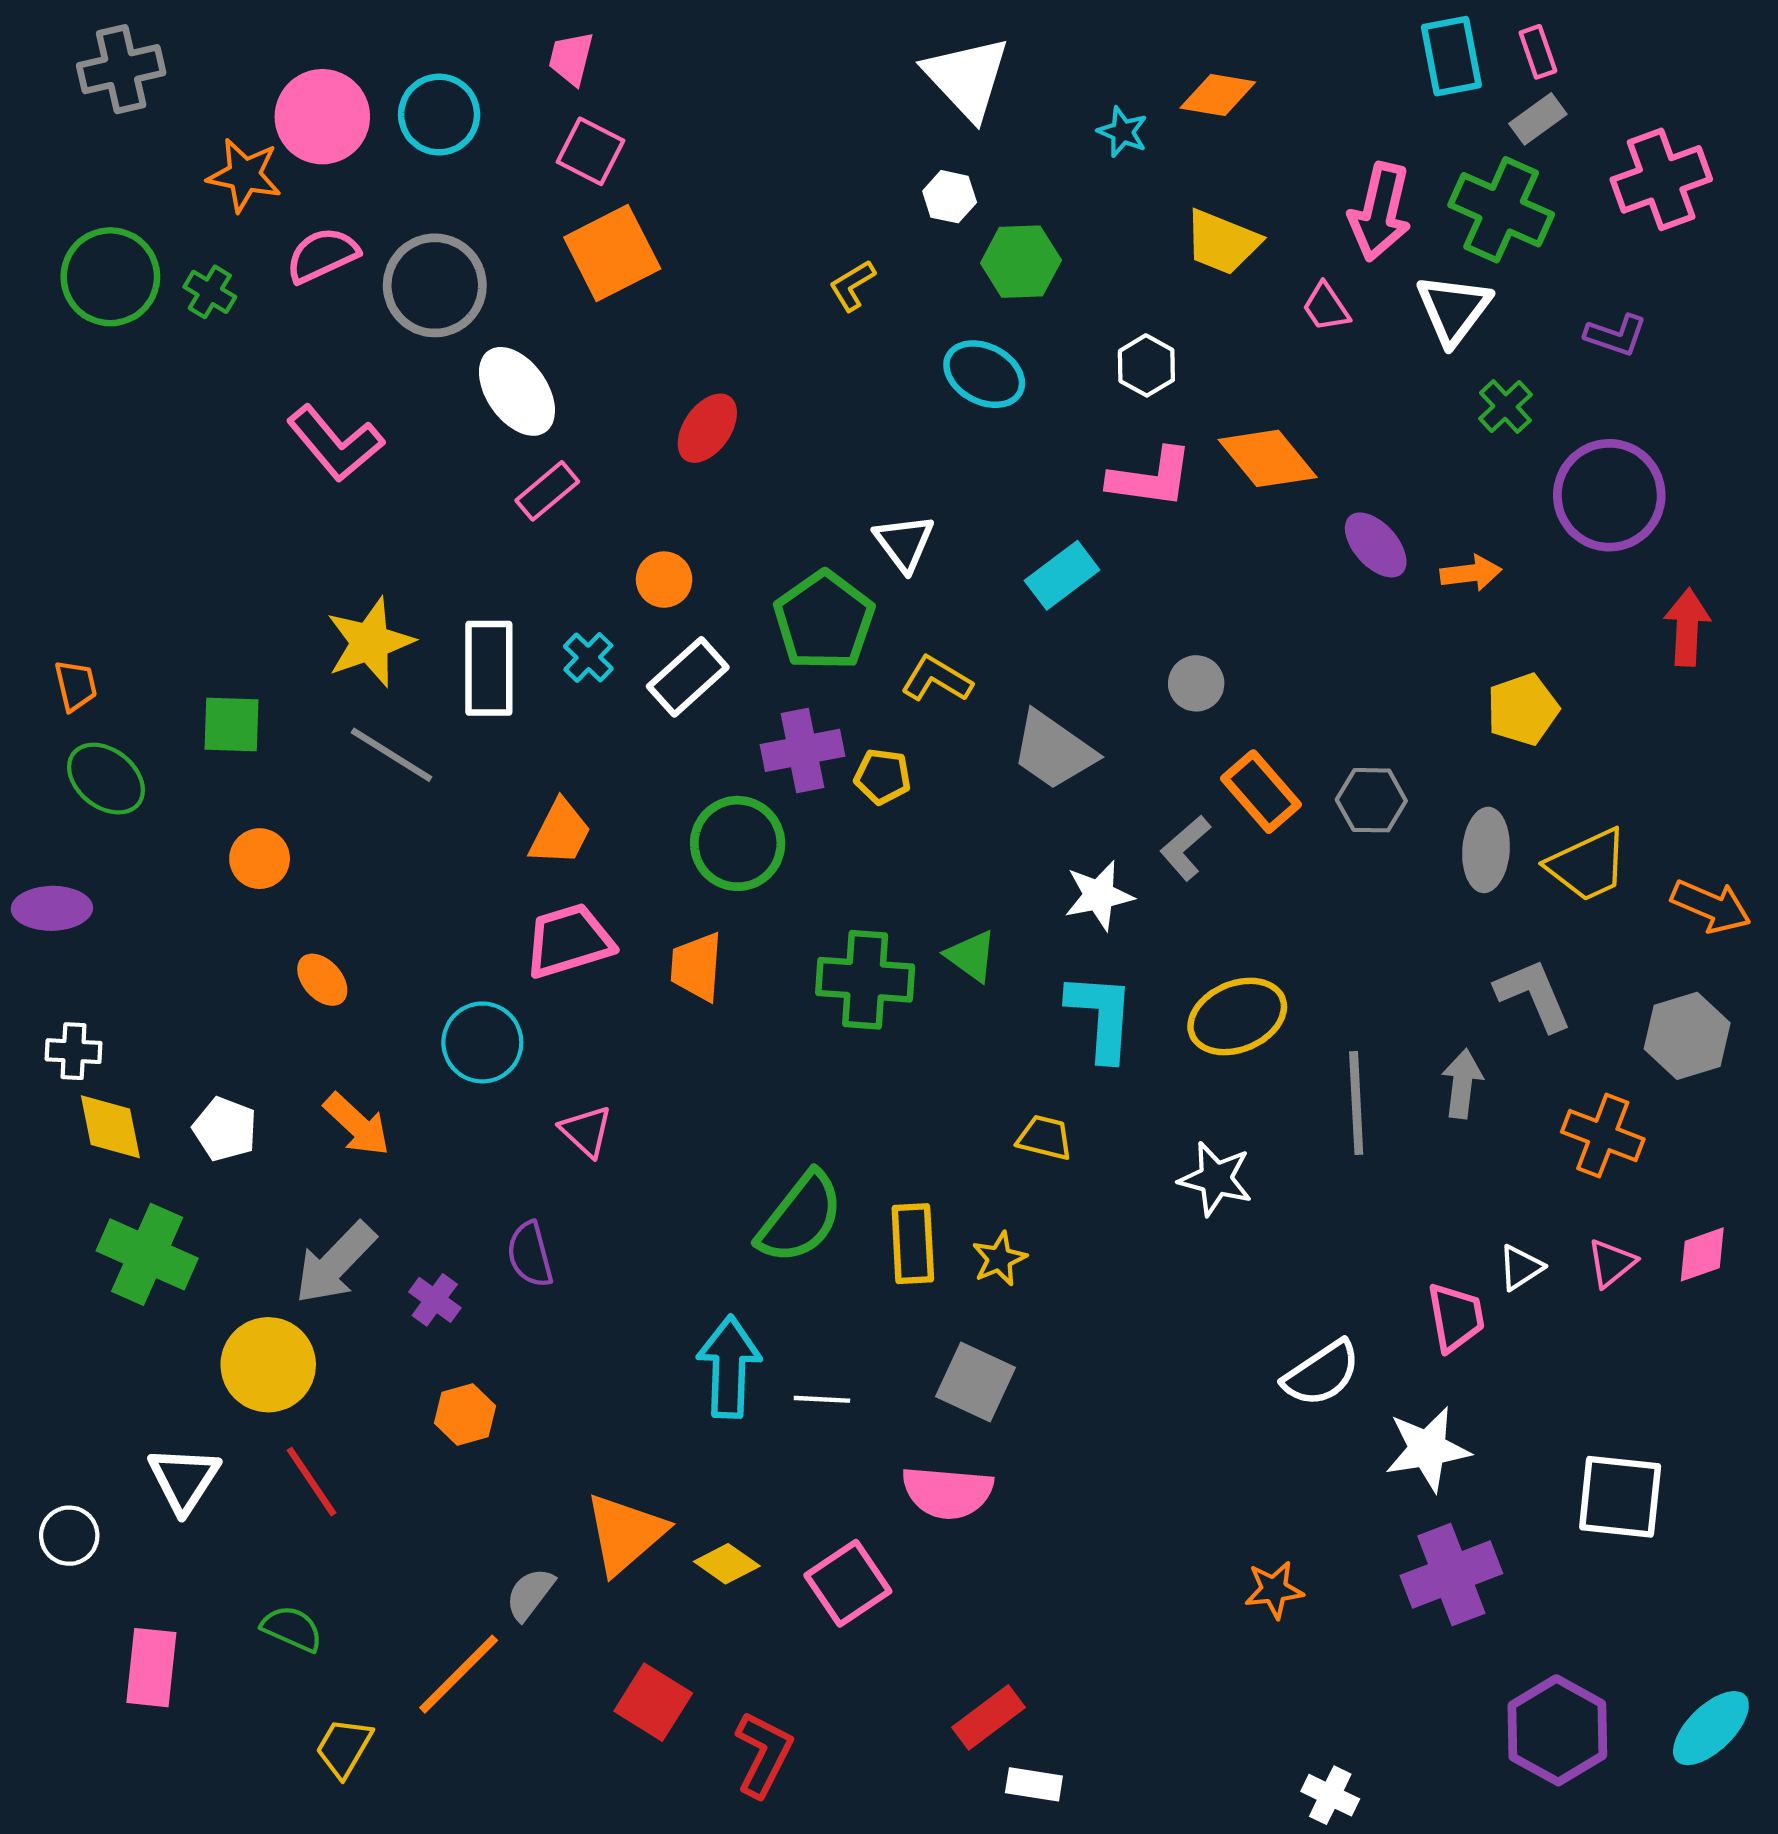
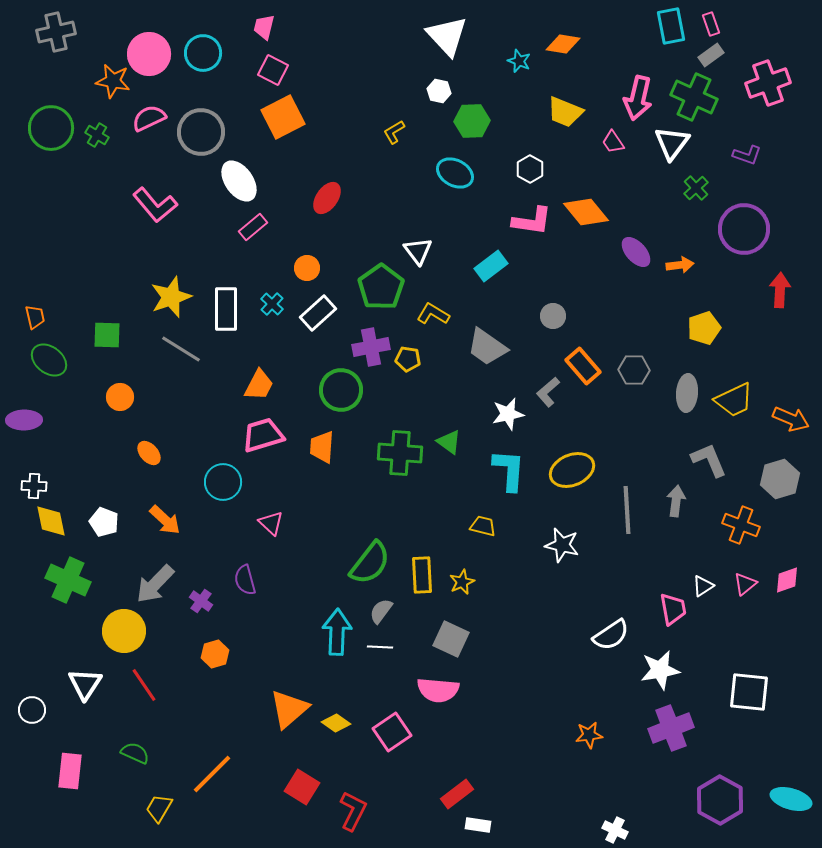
gray semicircle: (530, 1594) -> (381, 611), moved
cyan ellipse: (1711, 1728) -> (791, 799), turned 60

